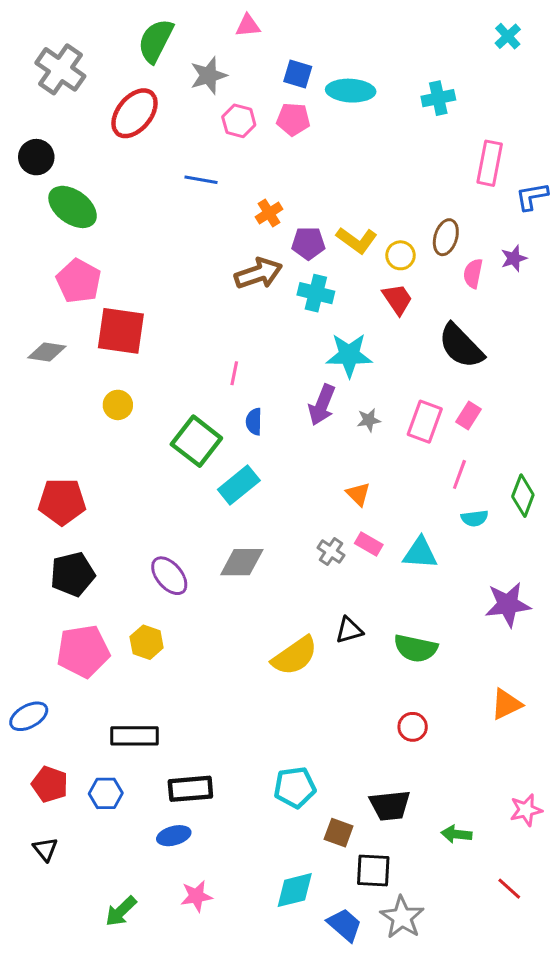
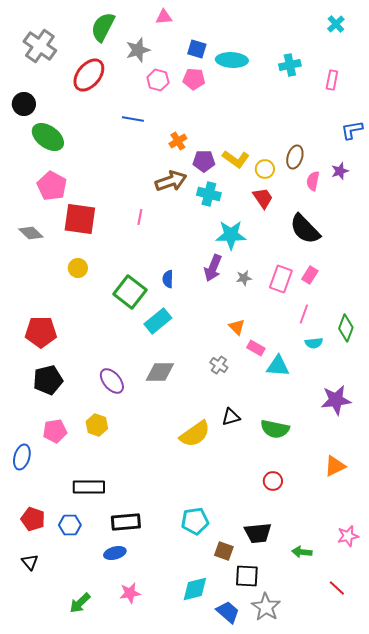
pink rectangle: (490, 163) -> (332, 80), moved, size x0.7
gray diamond: (47, 352) -> (31, 233), turned 35
pink line: (234, 373) -> (140, 217), moved
pink rectangle: (369, 544) -> (256, 348), moved
pink pentagon: (83, 651) -> (55, 431), size x0.7
blue ellipse: (29, 716) -> (22, 457), moved, turned -45

